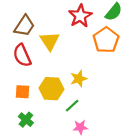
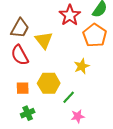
yellow star: (79, 79) -> (82, 66), moved
green cross: (26, 120) -> (28, 113), turned 32

